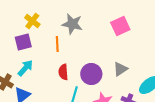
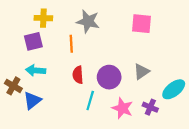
yellow cross: (32, 21) -> (43, 18), turned -35
pink square: (120, 26) -> (141, 24), turned 30
cyan arrow: (25, 68) -> (36, 70), turned -126

